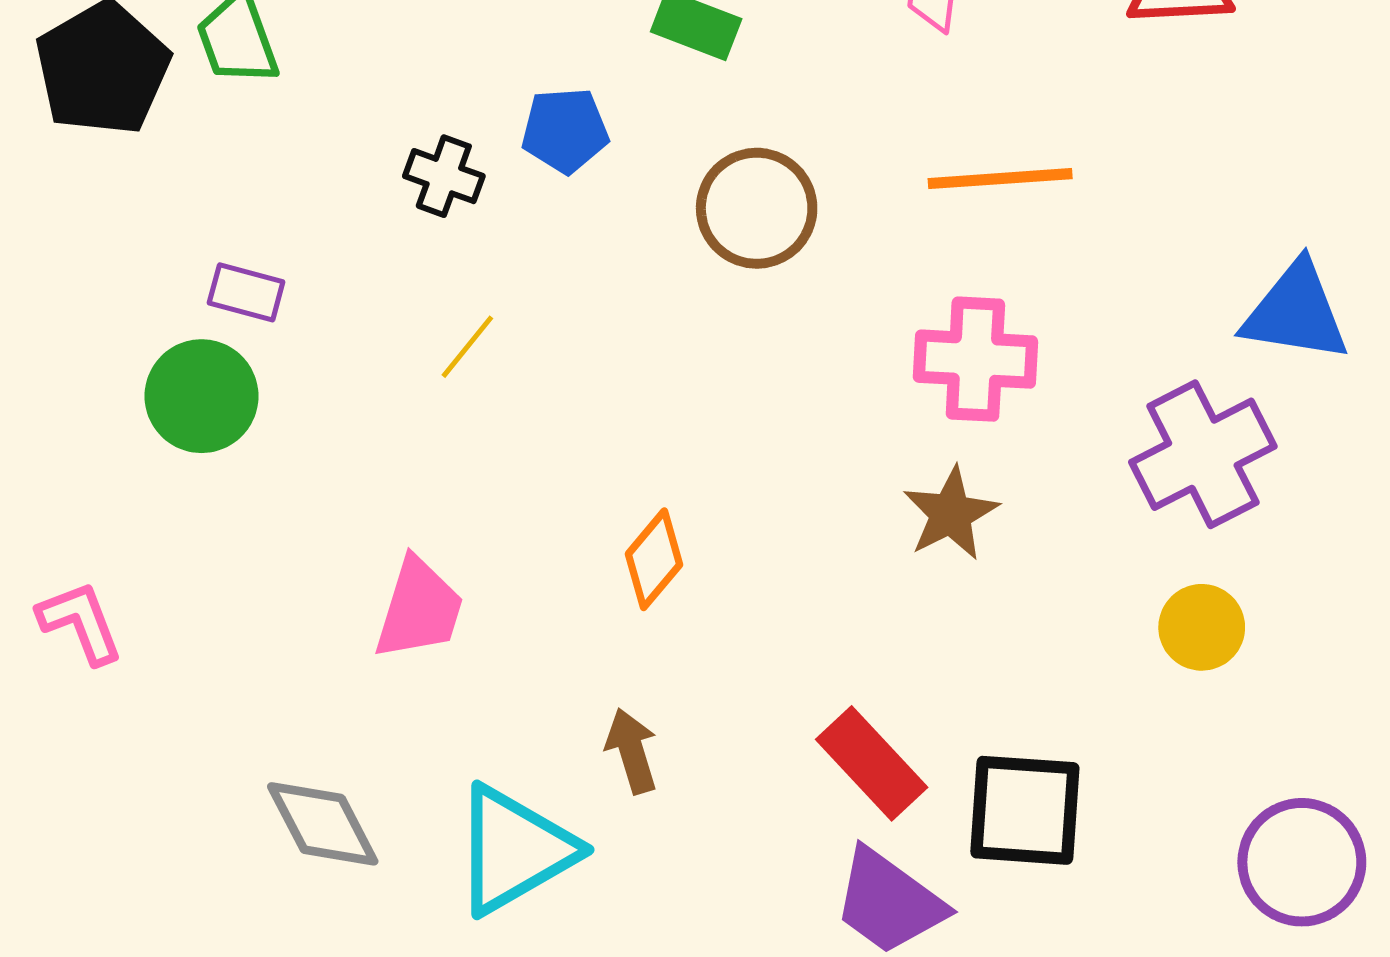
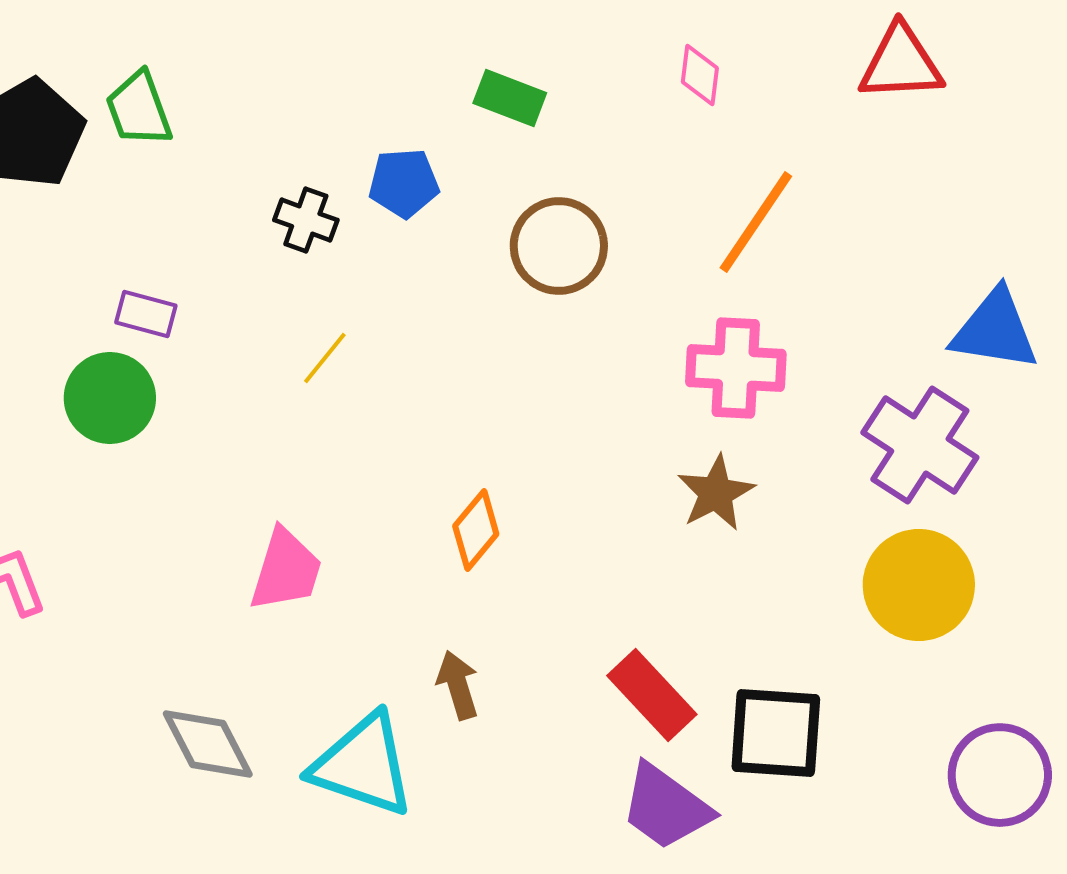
orange line: (1000, 179) -> (756, 222), turned -52
purple cross: (1203, 454) -> (920, 445), turned -30
yellow circle: (1202, 627) -> (919, 585), size x1.6
cyan triangle: (514, 850) -> (363, 765), turned 49

